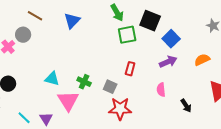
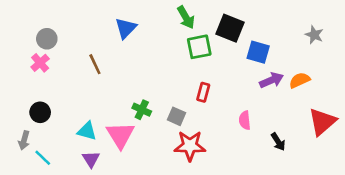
brown line: (35, 16) -> (95, 64), moved, turned 35
gray circle: (23, 35) -> (47, 39), moved
blue square: (171, 39) -> (258, 52), turned -30
purple arrow: (168, 62) -> (271, 80), moved
cyan triangle: (52, 79) -> (87, 131), moved
cyan line: (24, 118) -> (43, 158), moved

